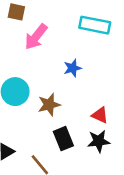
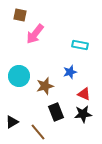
cyan rectangle: (95, 25) -> (80, 45), moved, size x0.7
blue star: (73, 68) -> (70, 72), moved

